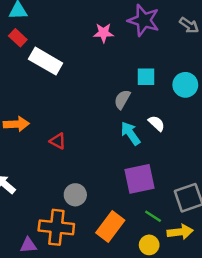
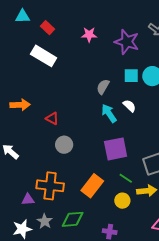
purple star: (144, 20) -> (127, 42), moved
red rectangle: (18, 38) -> (47, 28), moved
cyan square: (146, 77) -> (131, 76), moved
gray circle: (75, 195) -> (64, 145), moved

